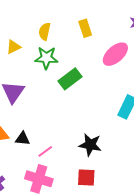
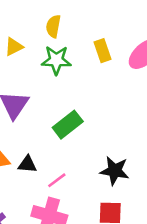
yellow rectangle: (85, 28) -> (102, 51), moved
green rectangle: (70, 79) -> (68, 125), moved

